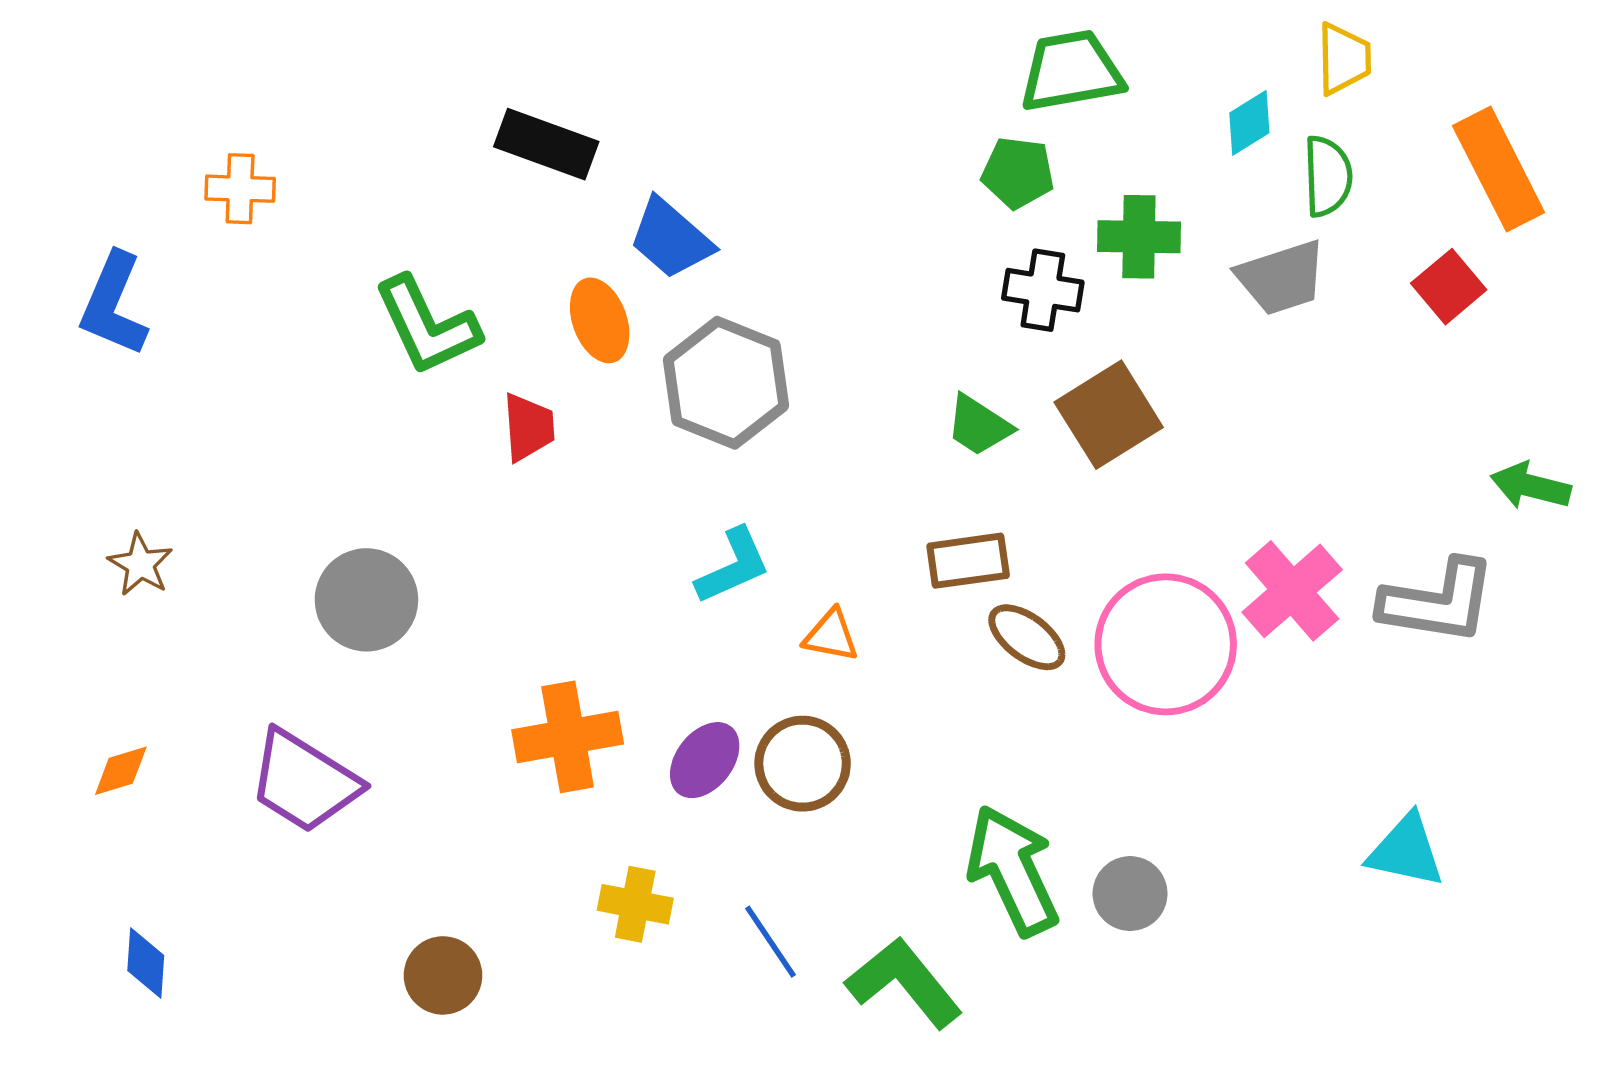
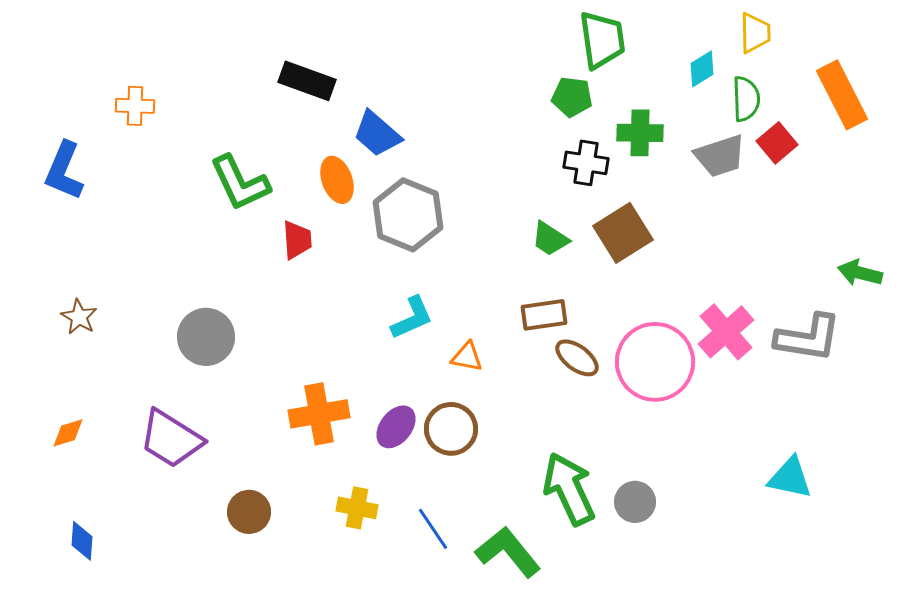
green trapezoid: (1071, 71) -> (602, 40), turned 92
red square: (1449, 287) -> (777, 143), moved
brown circle: (443, 975) -> (249, 512), moved

